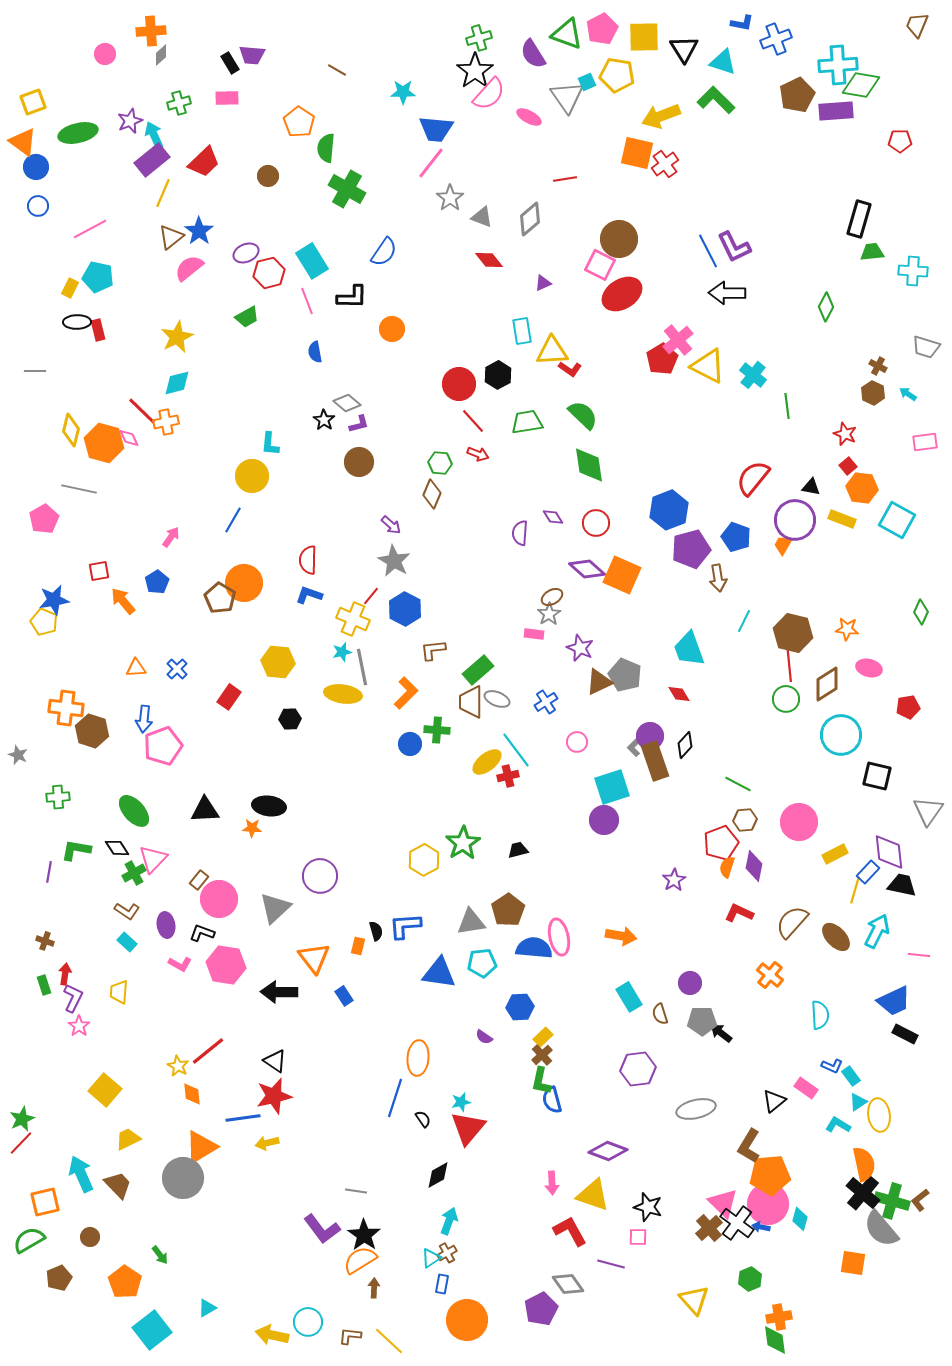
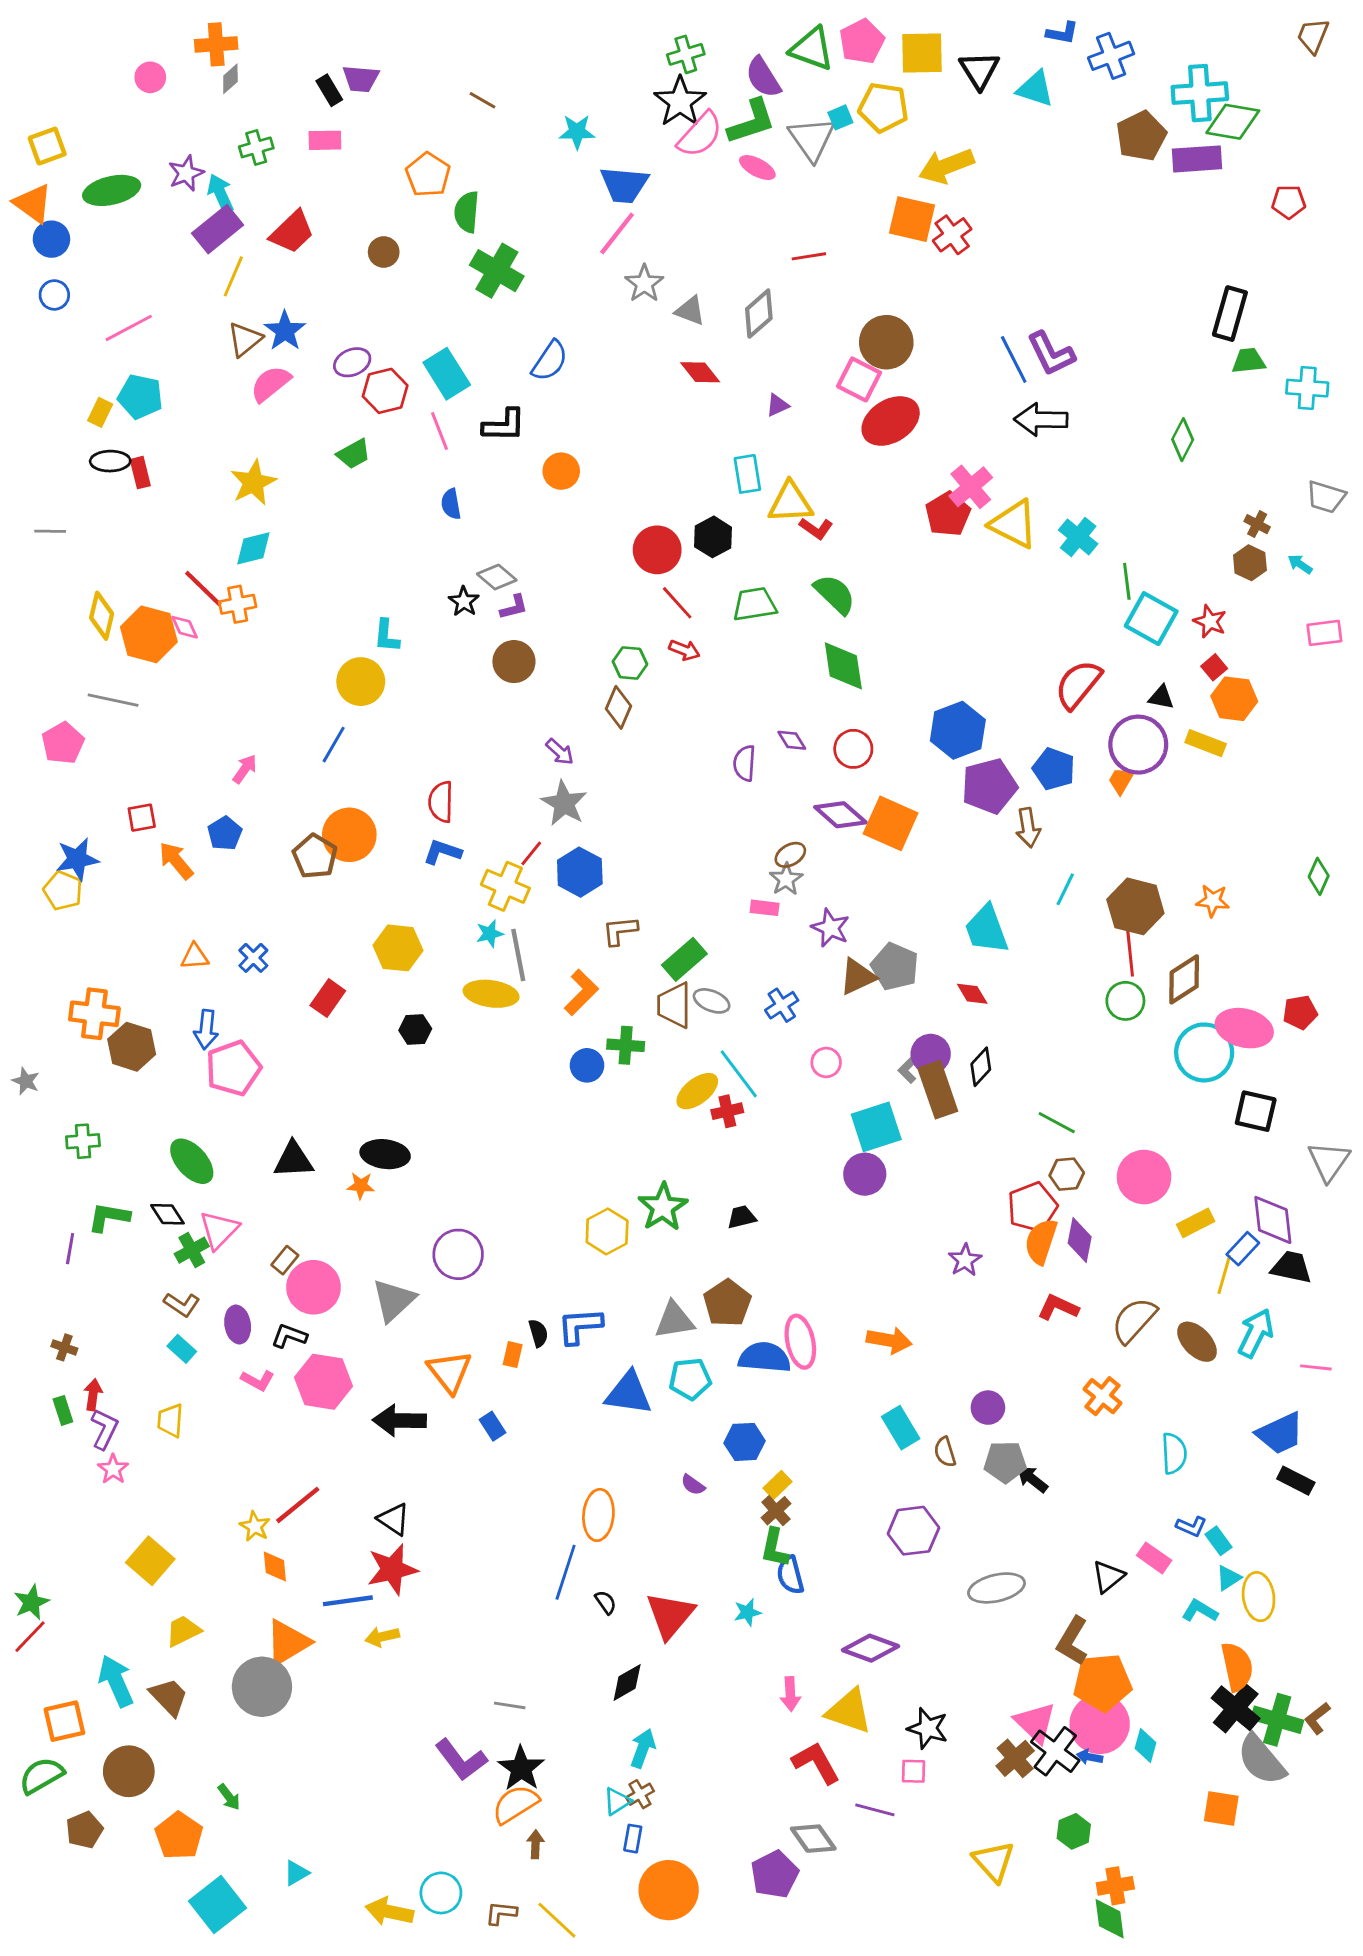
green L-shape: (716, 100) -> (752, 122), moved, turned 117
cyan square: (897, 520) -> (1151, 619), moved
pink ellipse: (869, 668) -> (1244, 1028), moved, size x1.5
orange semicircle: (727, 867) -> (1041, 1241), size x1.5
cyan star: (461, 1102) -> (747, 1612), moved
brown circle: (90, 1237) -> (129, 1771), size x1.8

